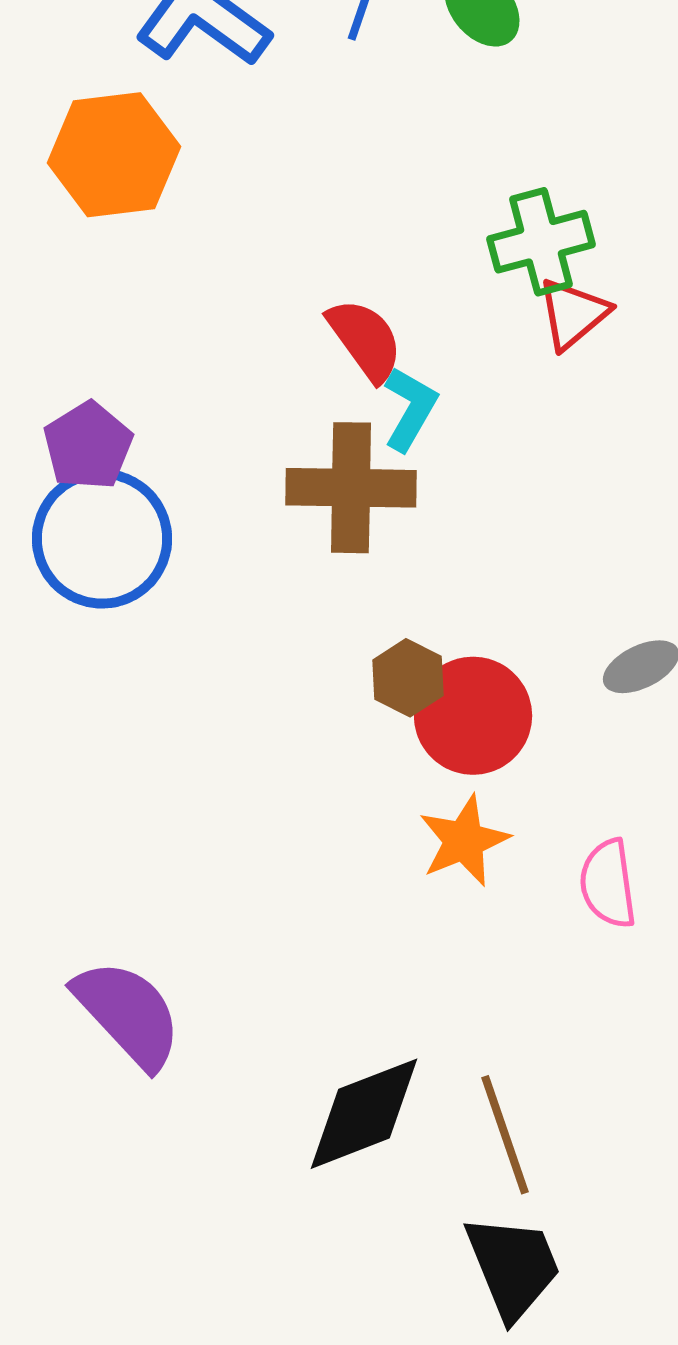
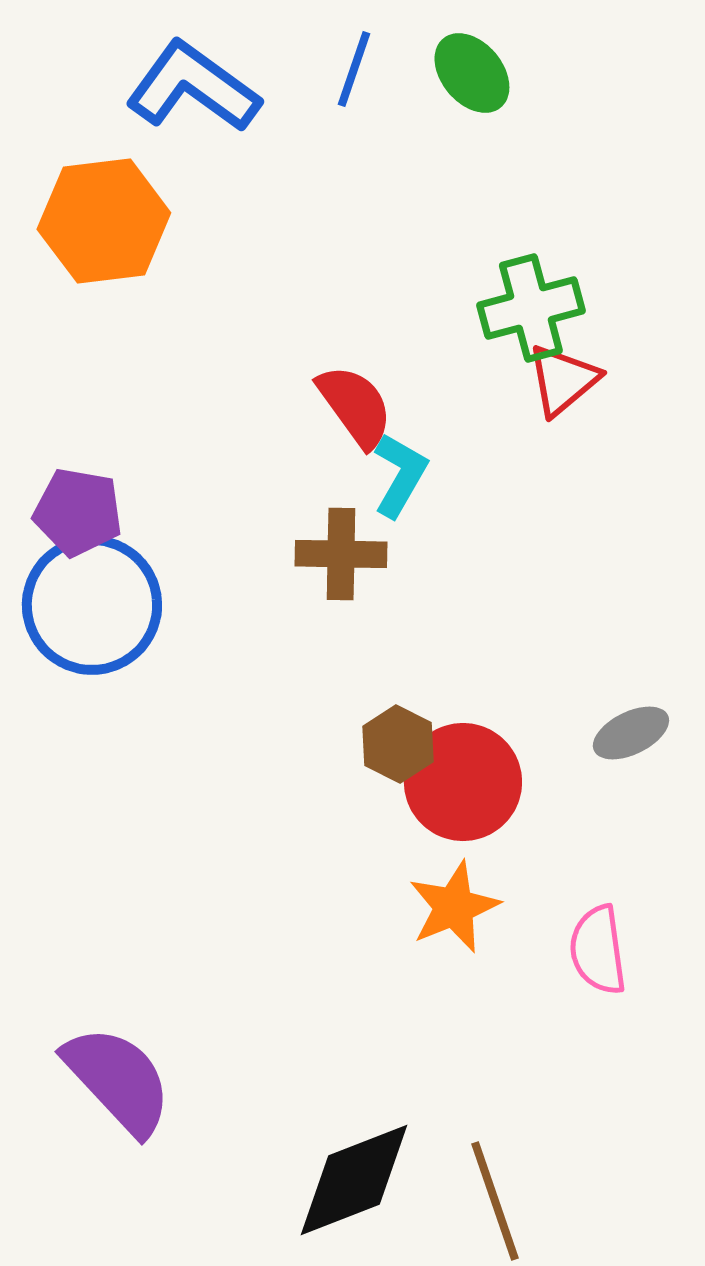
purple pentagon: (88, 446) -> (78, 512), turned -30
brown cross: (351, 488) -> (341, 554), size x0.7

